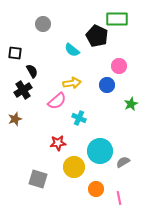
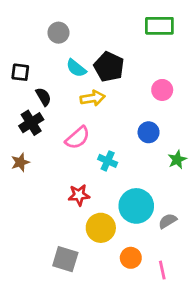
black pentagon: (97, 36) -> (109, 67), moved
cyan semicircle: (72, 50) -> (76, 68), moved
yellow arrow: (72, 83) -> (93, 98), moved
blue circle: (107, 85) -> (149, 132), moved
green star: (131, 104) -> (177, 160), moved
gray square: (38, 179) -> (65, 259), moved

